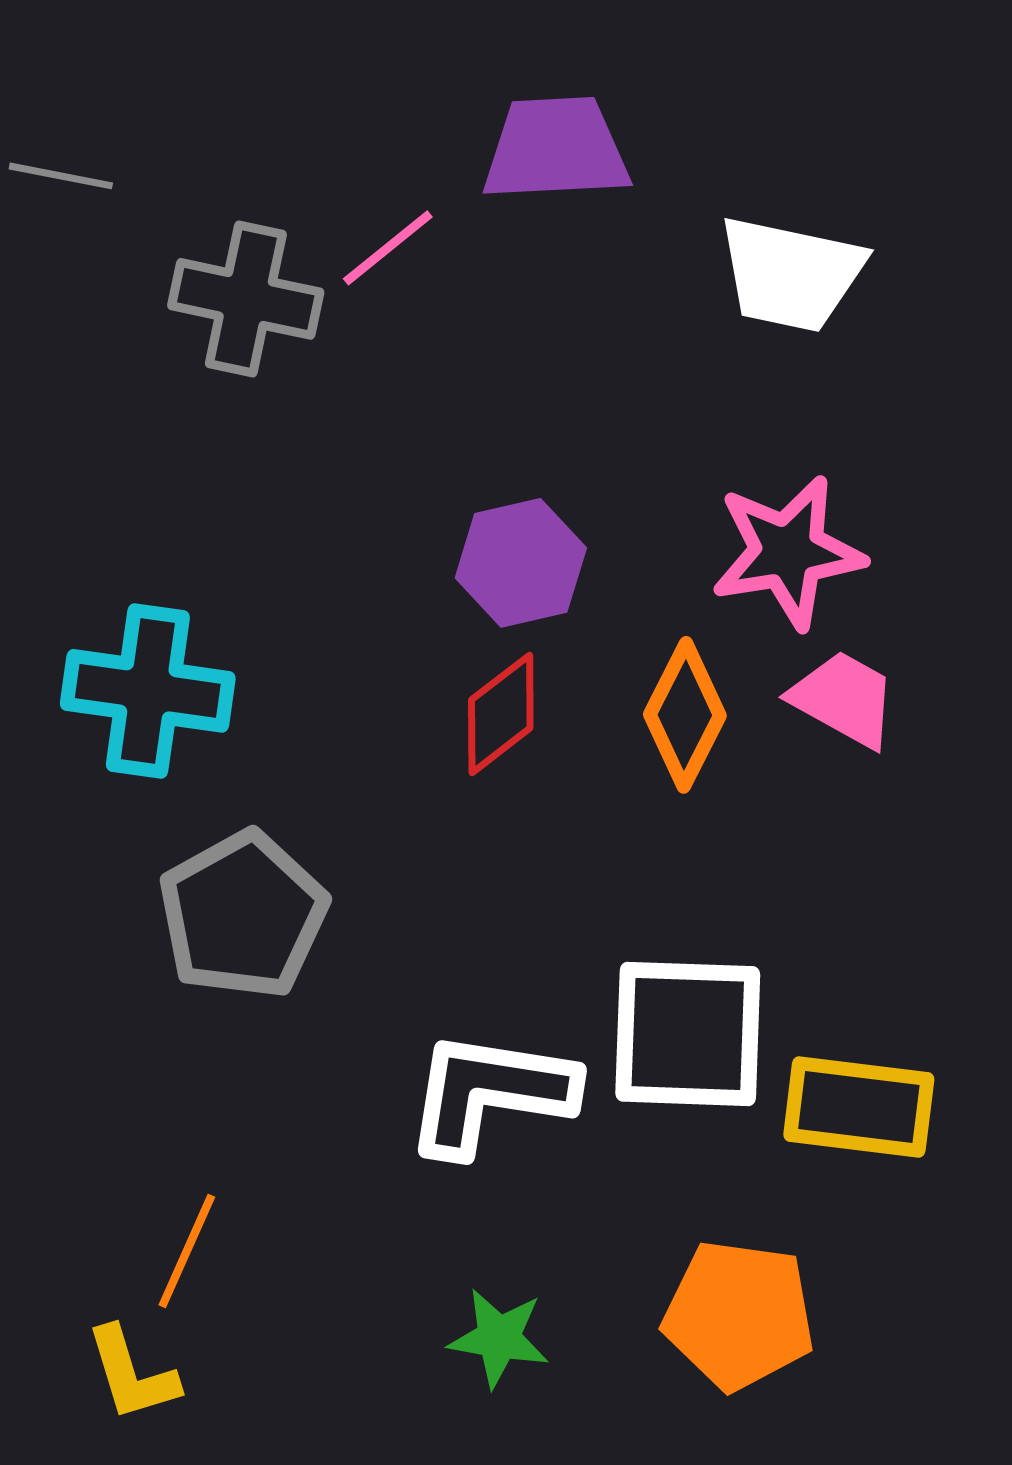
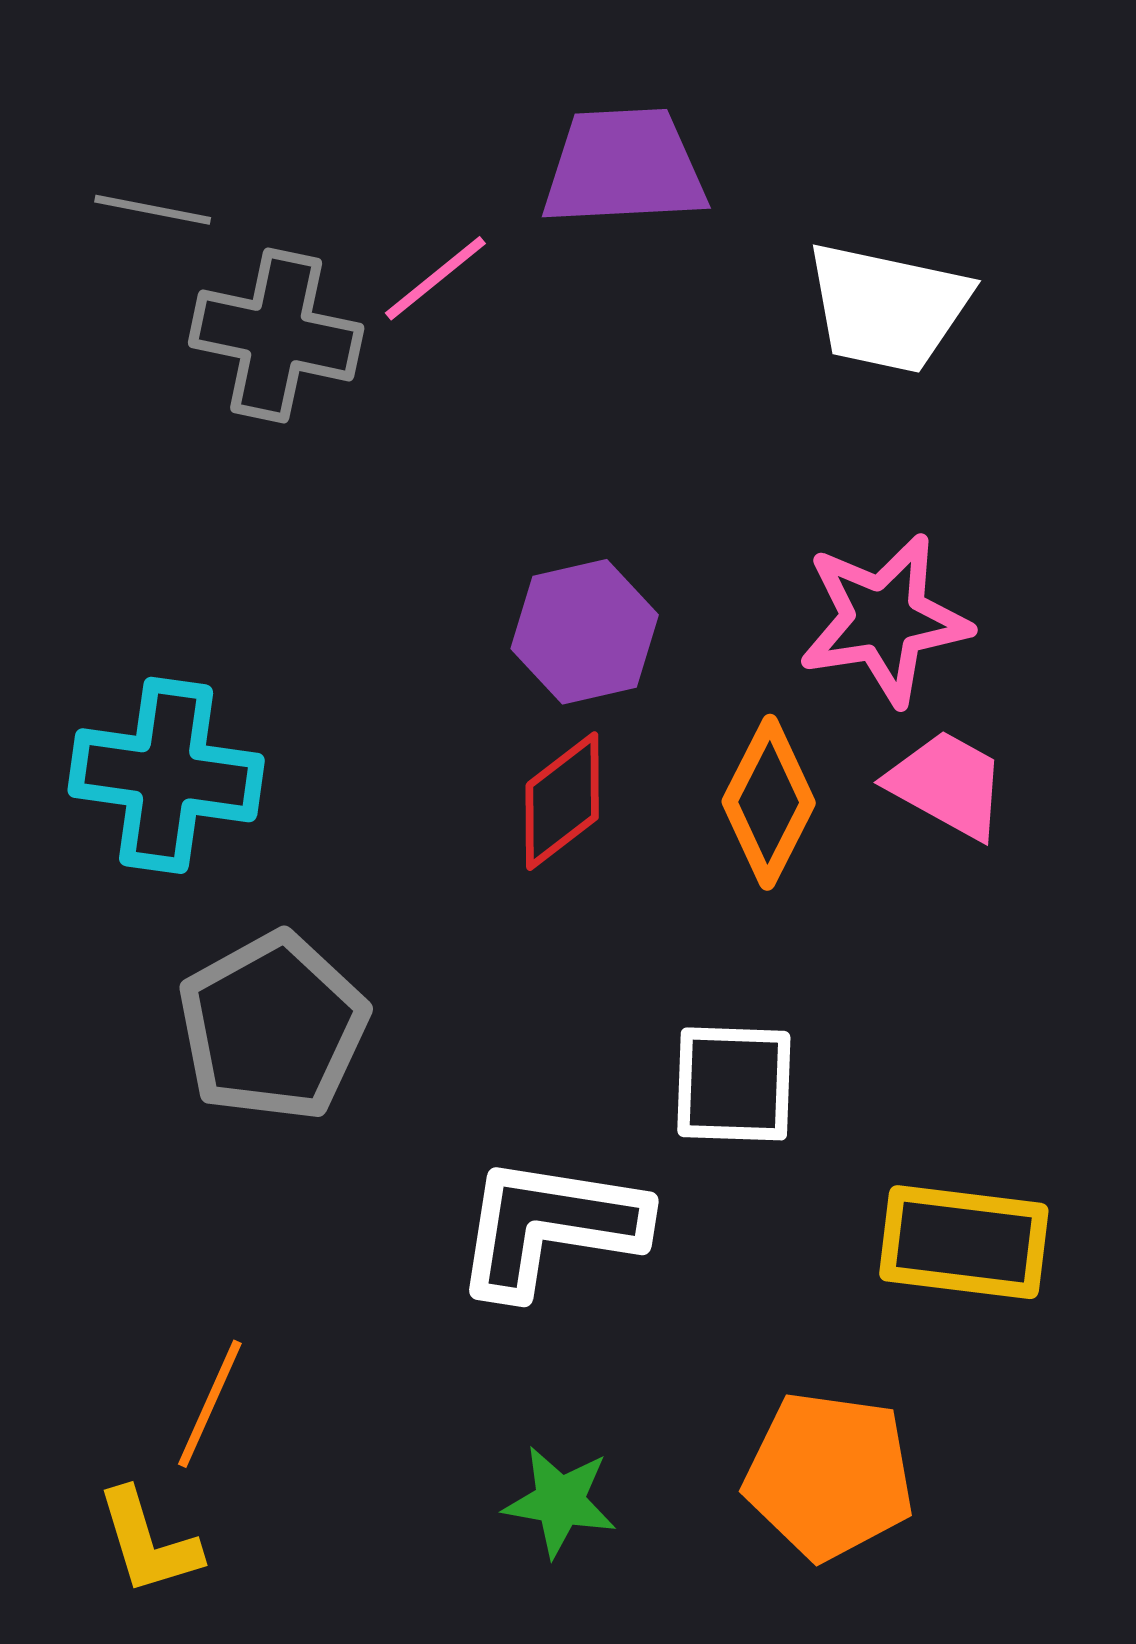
gray line: (61, 176) -> (153, 210), moved
white square: (688, 1034) -> (734, 1084), moved, size x0.7

